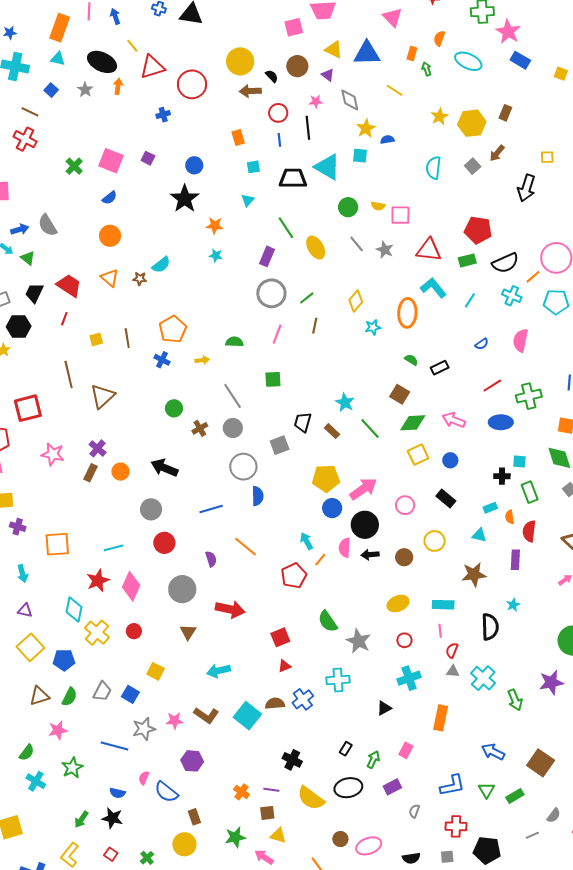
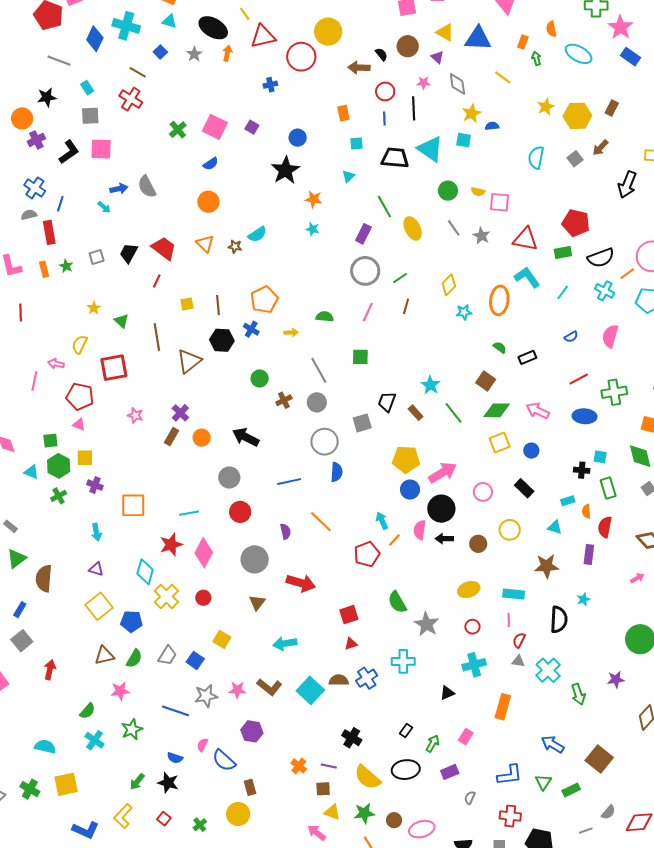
orange semicircle: (439, 38) -> (551, 29), turned -35
yellow circle: (240, 61) -> (328, 32), moved
green triangle: (28, 258) -> (121, 321), moved
black hexagon: (19, 327) -> (222, 340), moved
pink star: (53, 454) -> (135, 415), size x0.7
purple star: (551, 682) -> (616, 679), size x0.7
green star: (235, 837) -> (364, 813), moved

